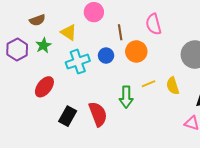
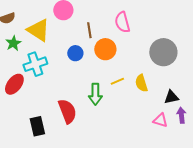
yellow triangle: (69, 32) -> (38, 30), size x1.4
cyan cross: (78, 62) -> (35, 64), moved
black rectangle: (68, 116) -> (37, 126), moved, turned -42

